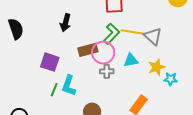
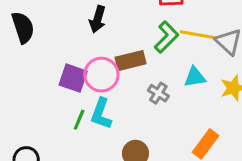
pink circle: (103, 53) -> (101, 75), moved
gray cross: (107, 71) -> (158, 93), turned 32

